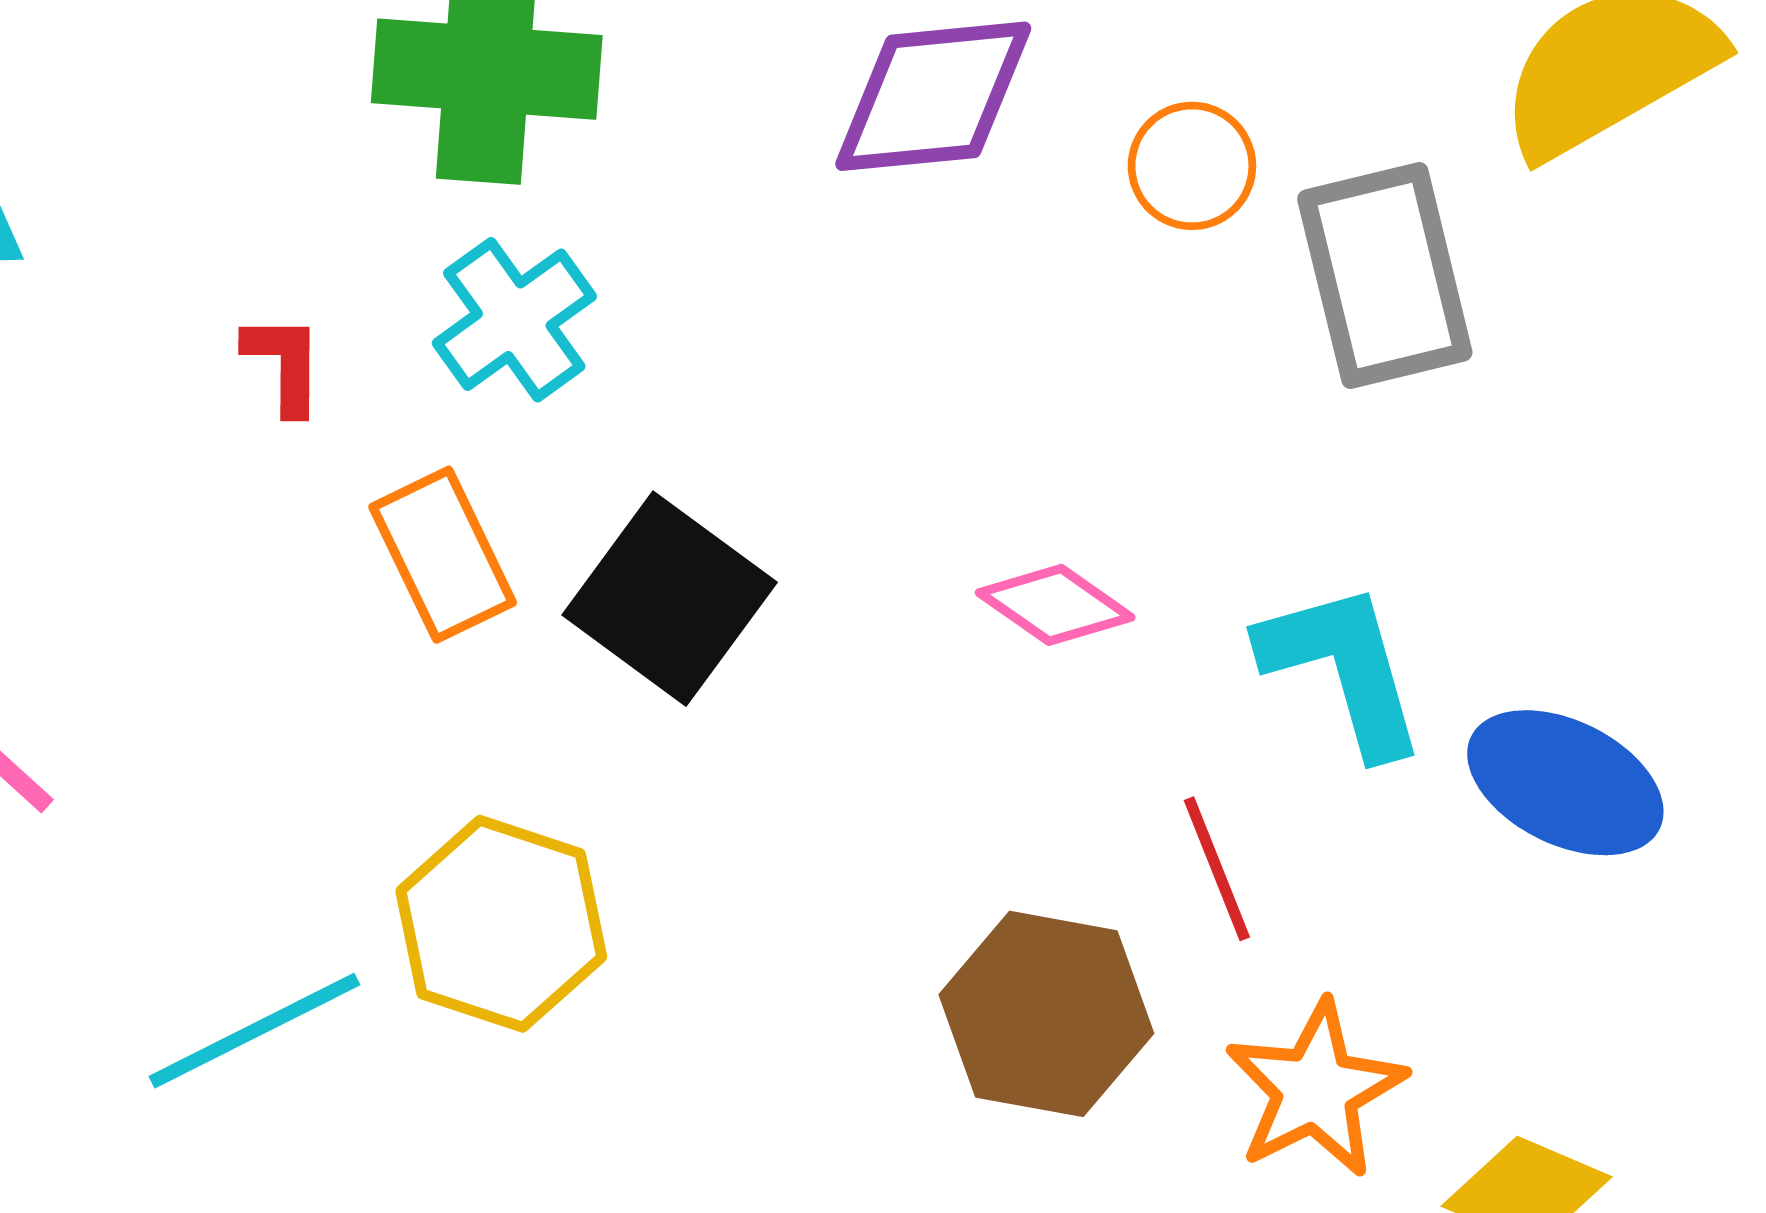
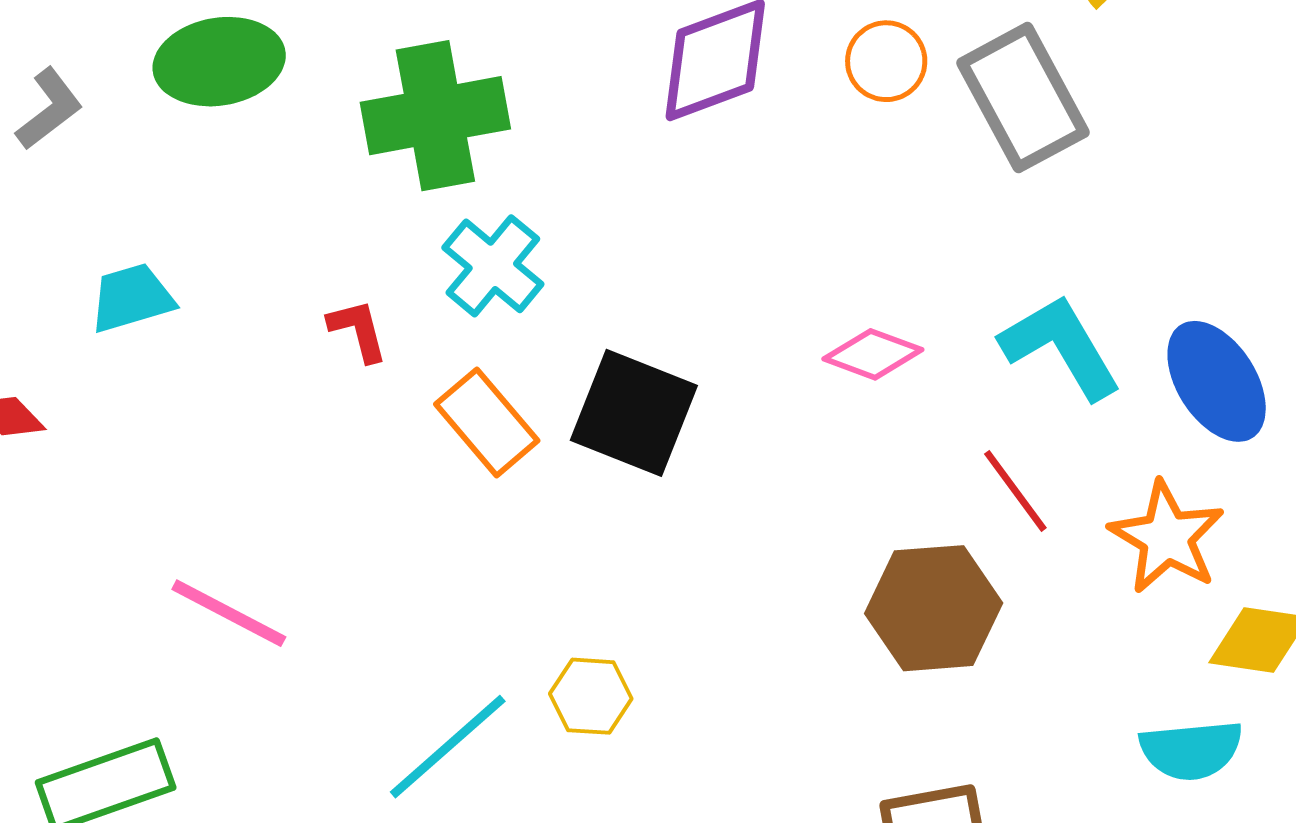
blue ellipse: (1565, 783) -> (1217, 381), turned 46
yellow hexagon: (501, 924) -> (591, 696), moved, size x0.6
orange star: (1316, 1089) -> (1167, 537), moved

